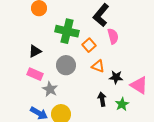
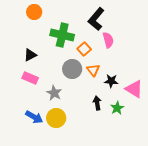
gray circle: (66, 65) -> (72, 69), moved
orange triangle: (98, 66) -> (93, 70), turned 32
gray star: (50, 89) -> (54, 93), moved

